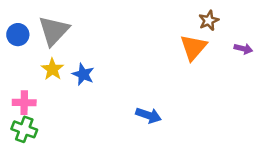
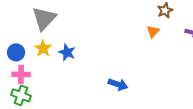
blue circle: (18, 35) -> (16, 52), moved
orange triangle: (193, 47) -> (153, 31), size x0.6

